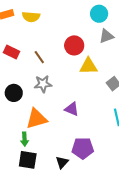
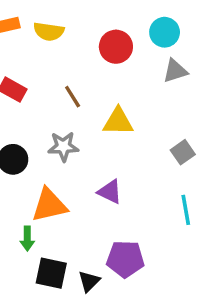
red circle: (74, 45) -> (116, 47), moved
brown line: (39, 57) -> (73, 97), moved
yellow triangle: (88, 66) -> (118, 121), moved
black square: (28, 160) -> (51, 273), moved

